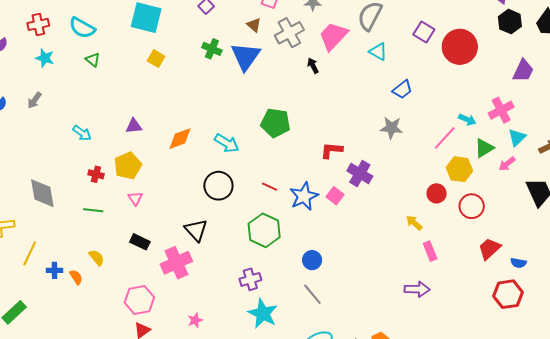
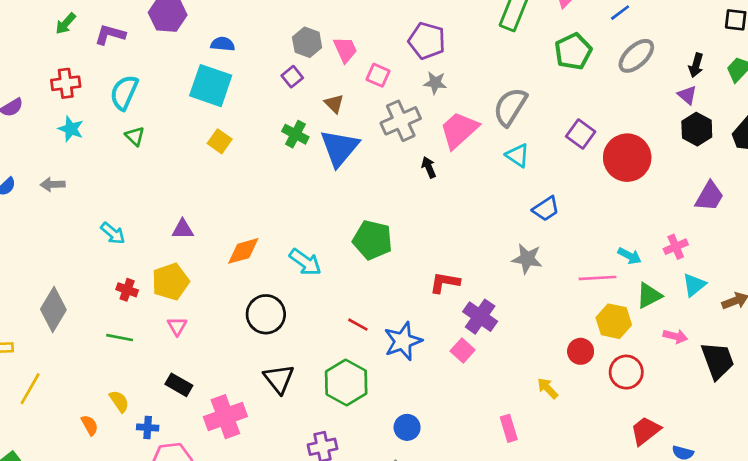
brown triangle: (254, 25) -> (334, 104), moved
cyan semicircle: (82, 28) -> (124, 92), turned 80
gray arrow: (34, 100) -> (53, 184), turned 48
pink cross: (501, 110) -> (676, 247), size x0.7
pink line: (445, 138) -> (597, 278), turned 40
pink arrow: (507, 164) -> (675, 336), moved, turned -132
black circle: (218, 186) -> (266, 314), moved
gray diamond: (42, 193) -> (53, 310), turned 36
pink square: (335, 196) -> (463, 350), moved
black triangle: (196, 230) -> (279, 379), moved
pink rectangle: (430, 251) -> (509, 428), moved
blue cross: (54, 270) -> (148, 427), moved

